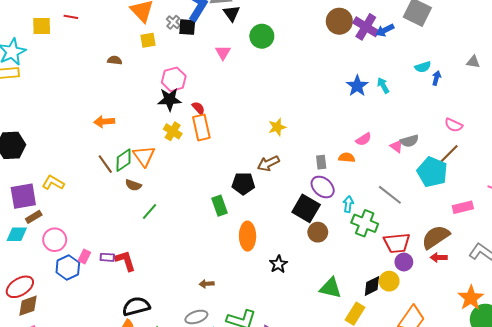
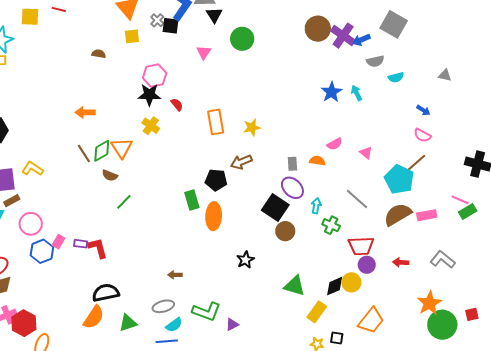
blue arrow: (436, 78) -> (423, 110), moved, turned 104
orange rectangle: (201, 127) -> (216, 122), moved
gray semicircle: (409, 141) -> (375, 61), moved
green cross: (365, 223) -> (331, 225), size x0.7
orange ellipse: (248, 236) -> (214, 216), moved
brown semicircle: (436, 237) -> (398, 214), moved

